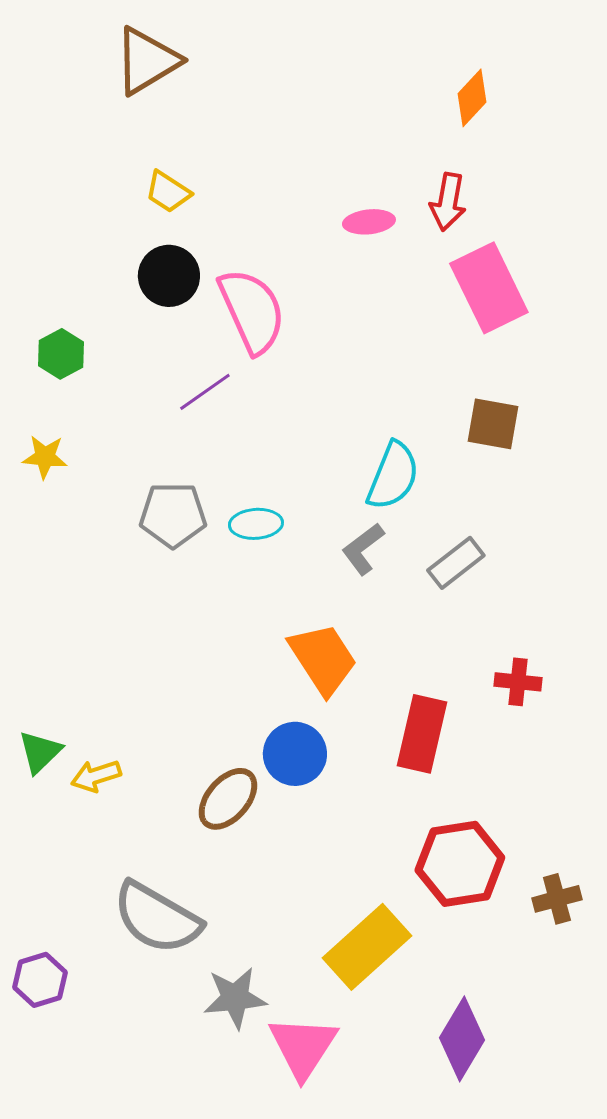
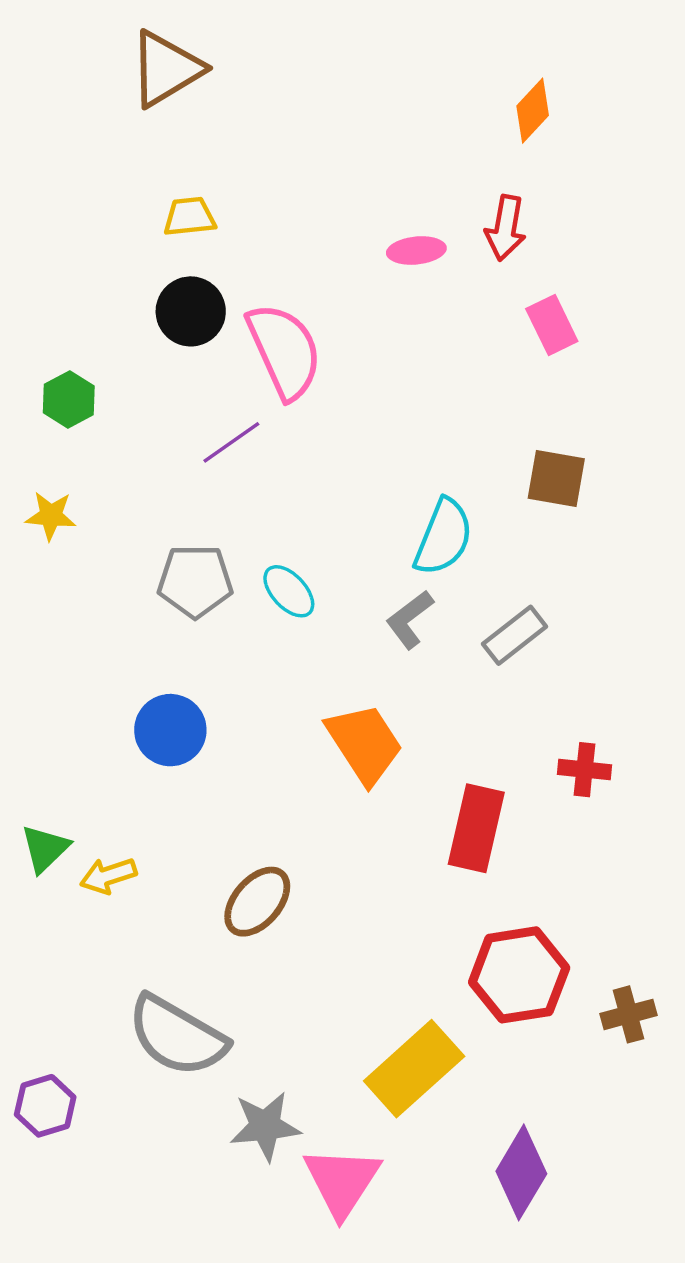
yellow trapezoid: (168, 192) -> (190, 217), turned 141
pink rectangle: (489, 288) -> (552, 325), size x0.6
cyan ellipse: (256, 524) -> (289, 591), turned 51
blue circle: (295, 754) -> (170, 730), moved

